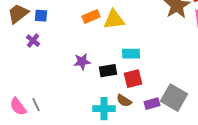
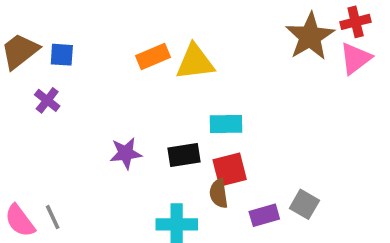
purple star: (82, 62) -> (126, 153), moved
gray square: (174, 98) -> (304, 204), size x0.6
brown semicircle: (124, 101) -> (219, 193), moved, turned 49

